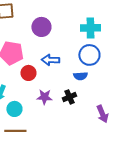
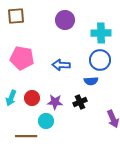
purple circle: (41, 27) -> (65, 20), moved
red circle: (28, 73) -> (32, 98), moved
cyan circle: (14, 109) -> (46, 121), moved

